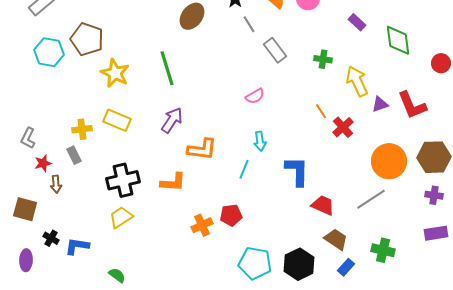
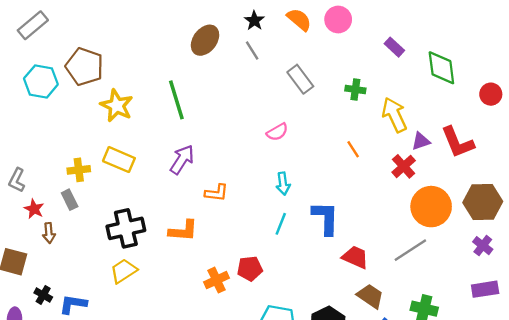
gray line: (249, 24) -> (252, 50), moved
red cross: (343, 127) -> (404, 166), moved
orange L-shape: (202, 149) -> (216, 193), size x0.7
red star: (43, 163) -> (34, 209), turned -30
cyan line: (244, 169) -> (281, 224), moved
purple cross: (434, 195) -> (483, 246), turned 30

